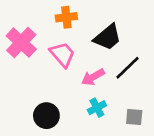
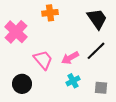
black trapezoid: (108, 37) -> (97, 19), moved, turned -85
pink trapezoid: (62, 54) -> (43, 60), moved
black circle: (46, 116) -> (22, 84), moved

